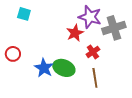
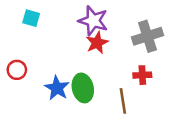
purple star: (90, 17) -> (93, 21), moved
red cross: (93, 52) -> (142, 75), moved, turned 32
green ellipse: (64, 68) -> (83, 88), turned 55

